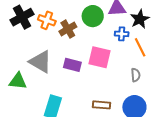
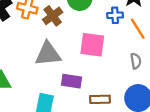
gray triangle: (40, 62) -> (48, 54), moved, turned -30
purple rectangle: (72, 65) -> (72, 81), moved

